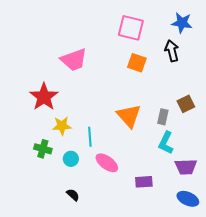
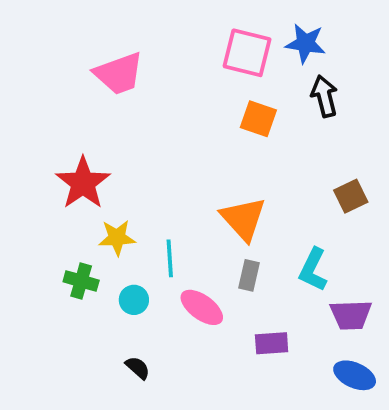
blue star: (182, 23) -> (306, 43), moved
pink trapezoid: (74, 60) -> (119, 74), moved
gray rectangle: (163, 117) -> (249, 275), moved

